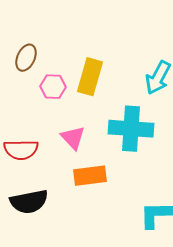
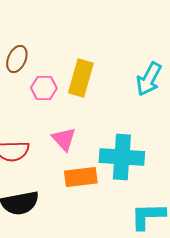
cyan cross: (131, 129) -> (122, 157), moved

